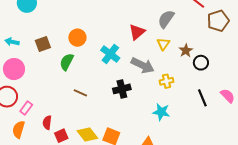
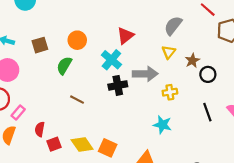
red triangle: (137, 32) -> (125, 36), moved
gray arrow: (143, 65) -> (145, 74), turned -30
black cross: (122, 89) -> (118, 85), moved

